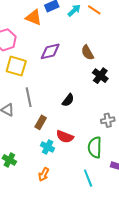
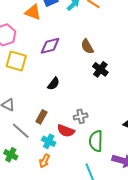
gray line: (29, 97) -> (21, 131), moved, turned -36
black semicircle: (68, 100) -> (53, 84), moved
gray cross: (108, 120) -> (81, 116), moved
orange arrow: (44, 174) -> (44, 161), moved

